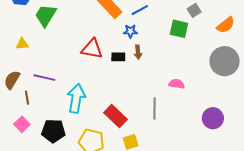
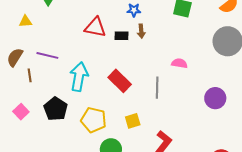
red rectangle: (115, 116) -> (120, 81), moved
pink square: (22, 124) -> (21, 112), moved
black pentagon: (53, 131) -> (56, 109), turned 30

